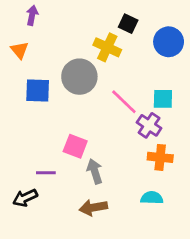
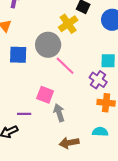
yellow cross: (107, 47) -> (68, 24), turned 30
pink line: (124, 102) -> (65, 66), moved
brown arrow: (93, 208) -> (69, 143), moved

